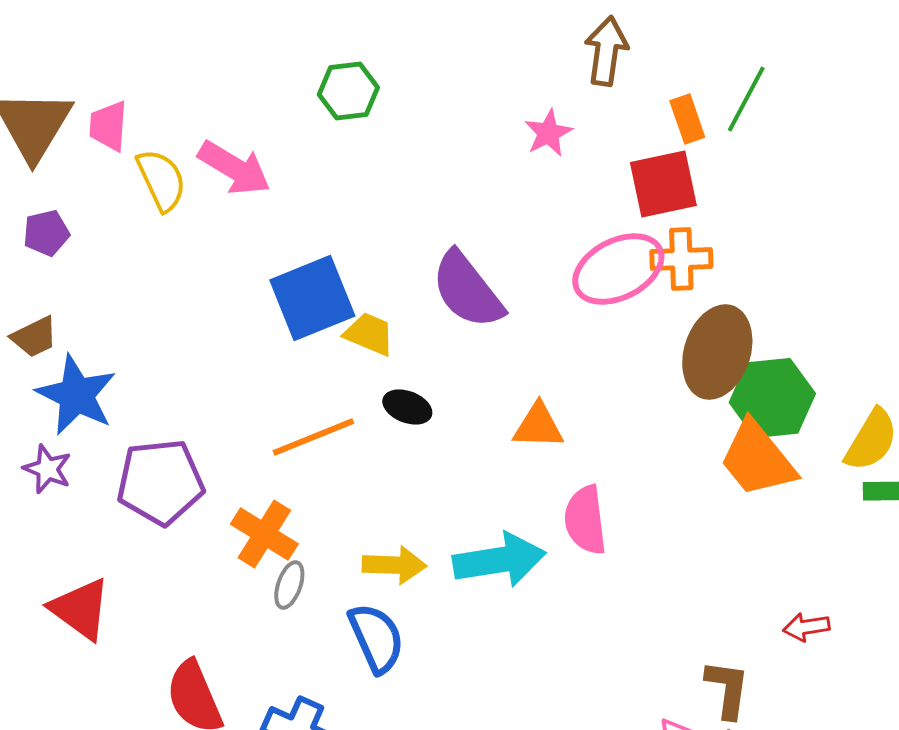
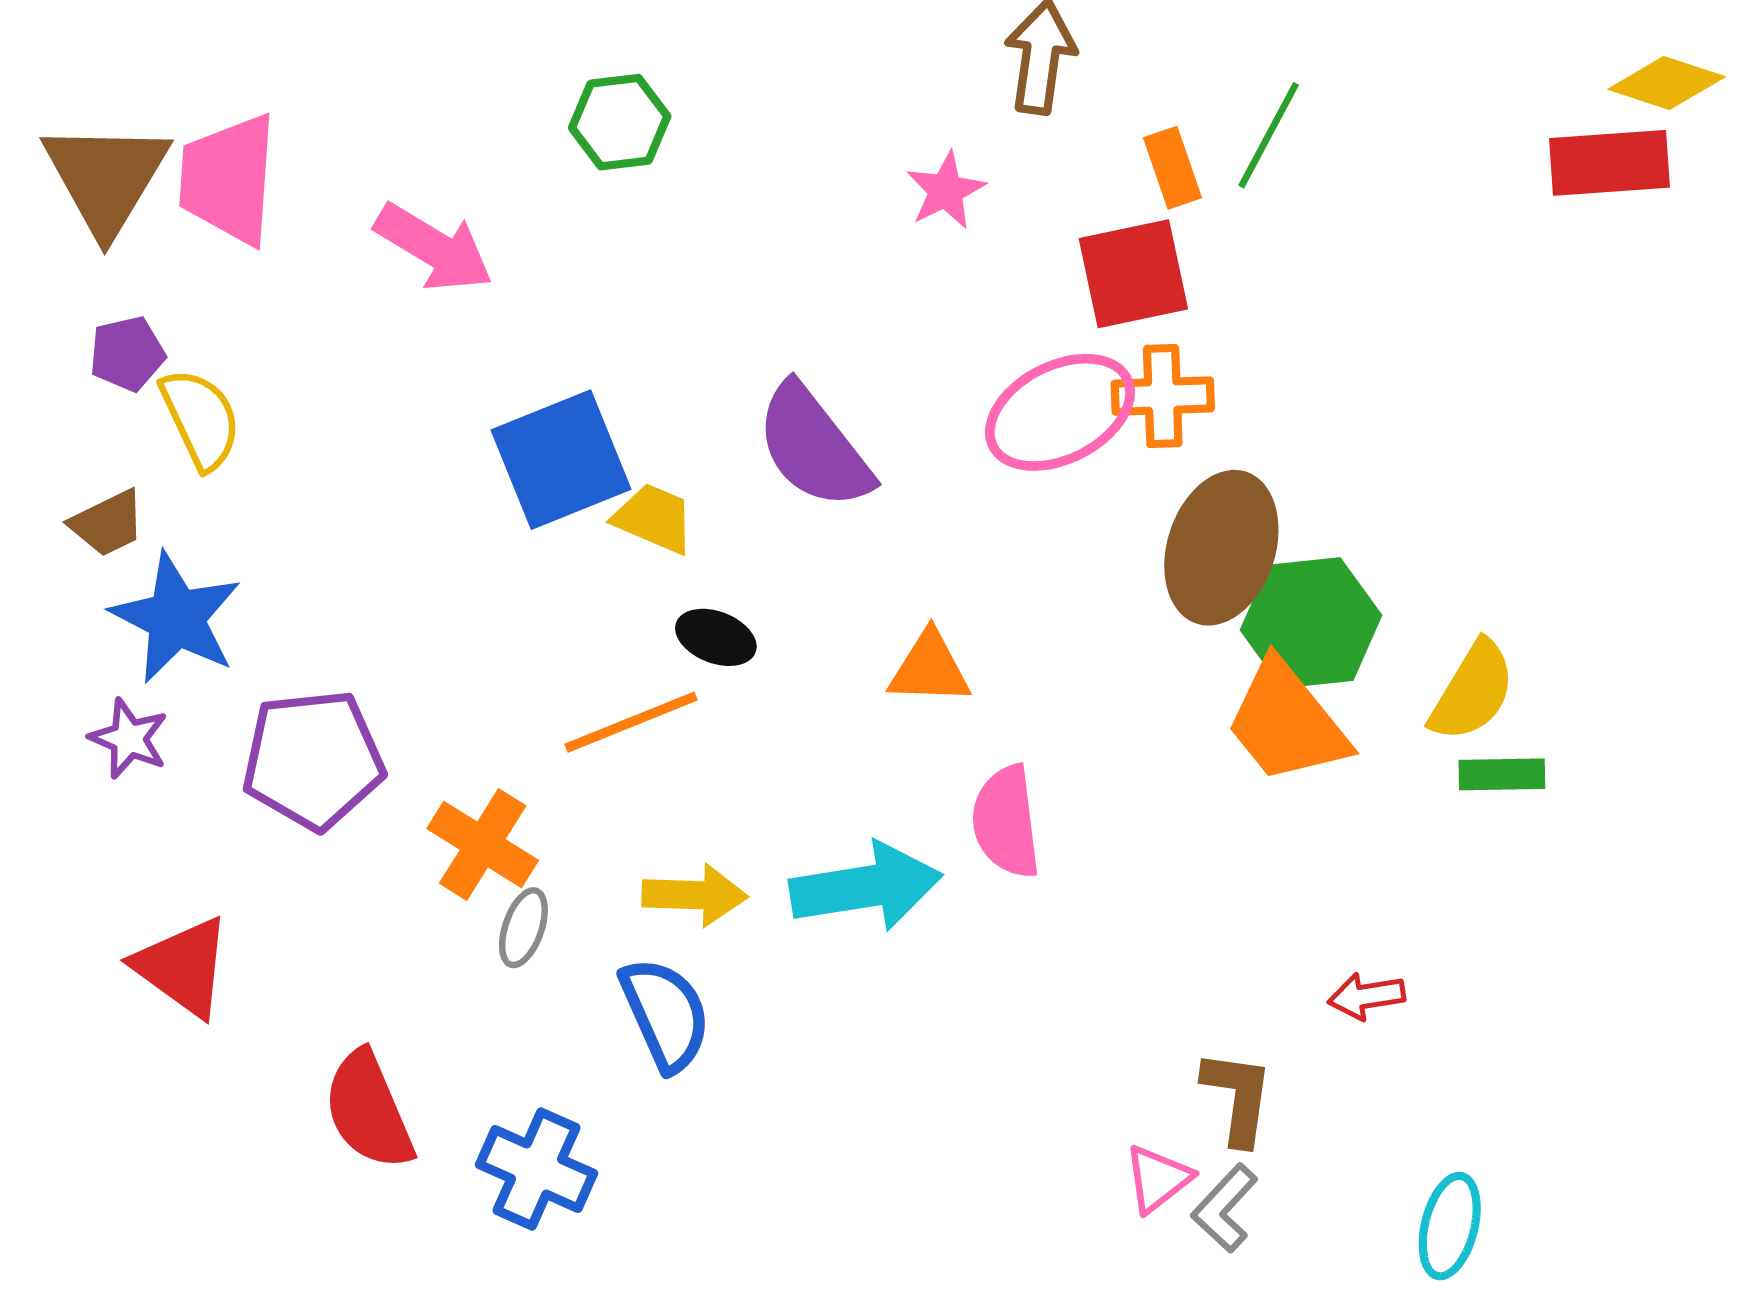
pink trapezoid: (108, 126) -> (228, 179), size x1.6
yellow semicircle: (161, 180) -> (201, 419), moved
orange line: (313, 437) -> (631, 722), moved

